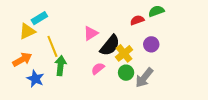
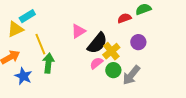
pink semicircle: (98, 69) -> (96, 63), moved

